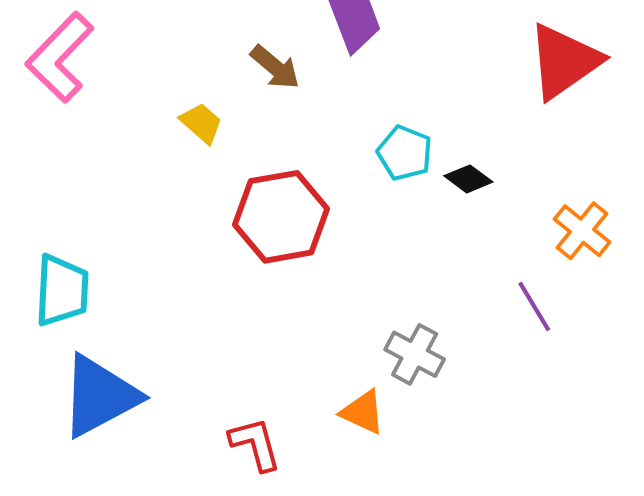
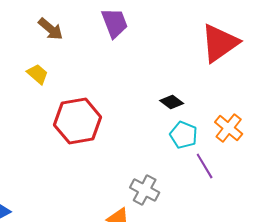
brown arrow: (275, 67) -> (51, 29), moved
cyan pentagon: (405, 153) -> (184, 135), moved

